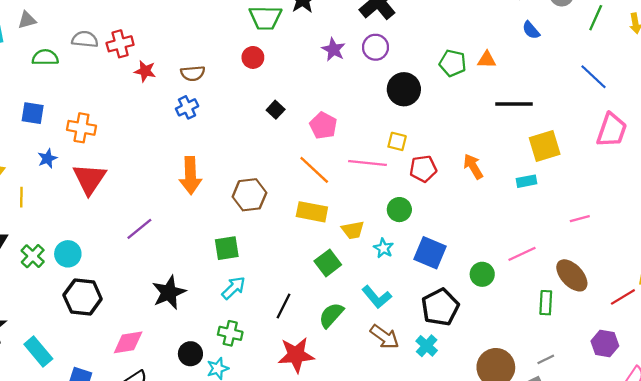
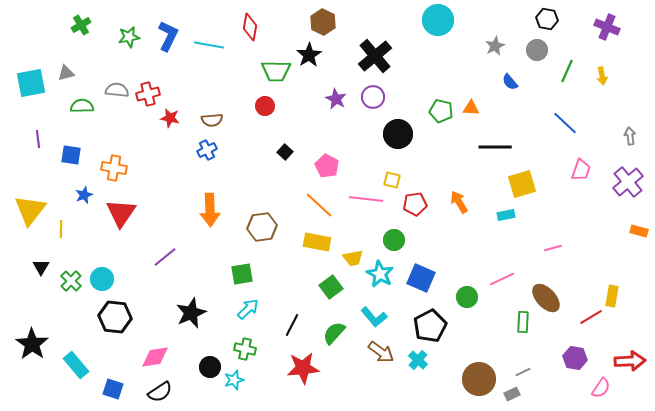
pink trapezoid: (612, 130) -> (581, 170), size x0.7
cyan star: (383, 248) -> (380, 274), size x1.5

